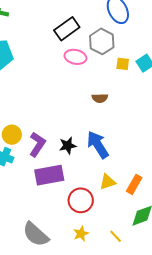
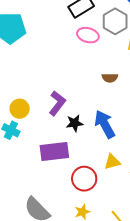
purple L-shape: (37, 144) -> (57, 103), moved

